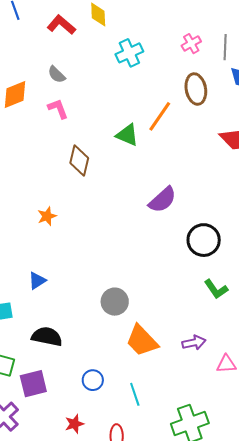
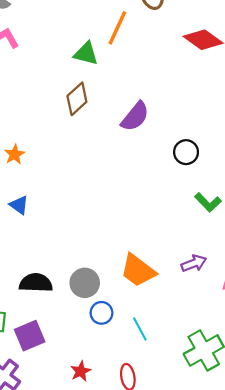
brown diamond: (79, 160) -> (77, 99), moved, turned 44
black circle: (204, 240) -> (186, 152), size x0.7
blue triangle: (37, 281) -> (19, 205), moved, turned -42
gray circle: (115, 302) -> (85, 283), moved
blue circle: (93, 380) -> (101, 313), moved

